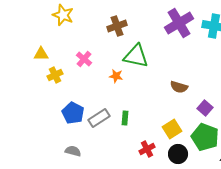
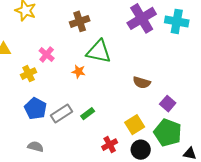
yellow cross: (55, 75) -> (29, 74), moved
green rectangle: (125, 118) -> (88, 114), turned 48

